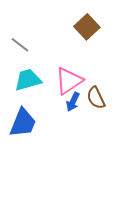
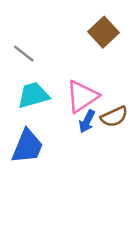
brown semicircle: (96, 98) -> (114, 117), turned -90

